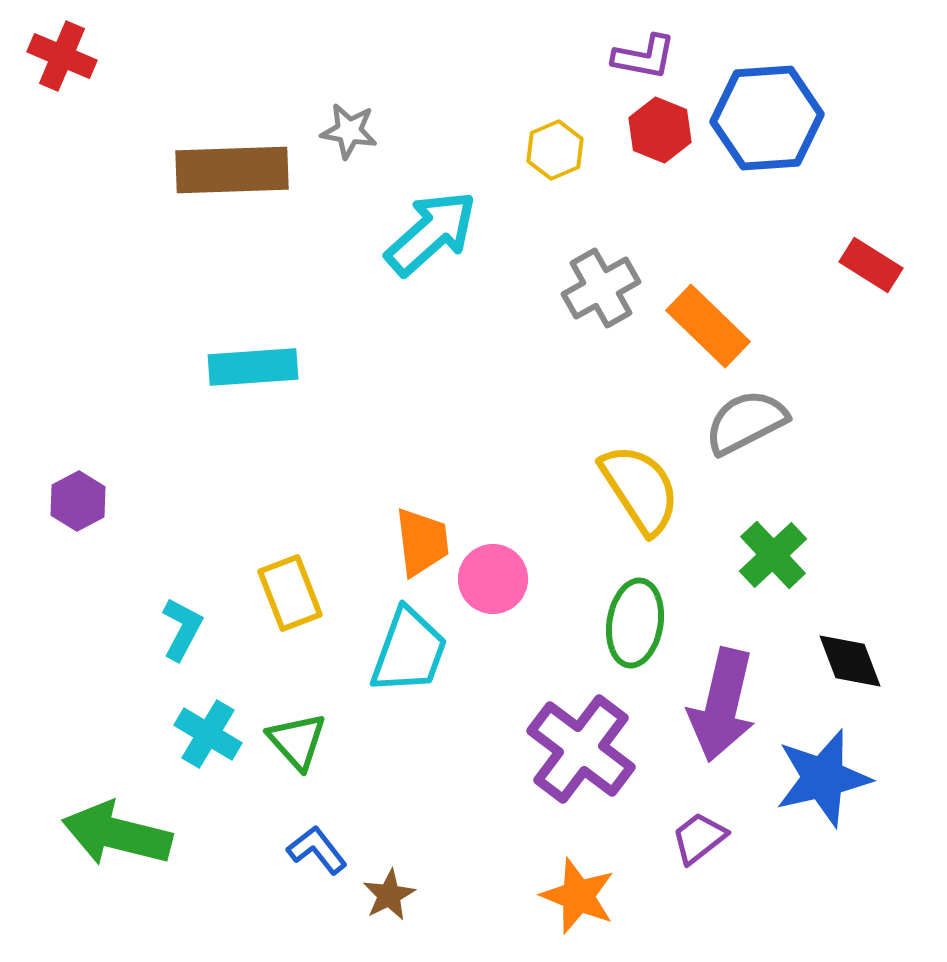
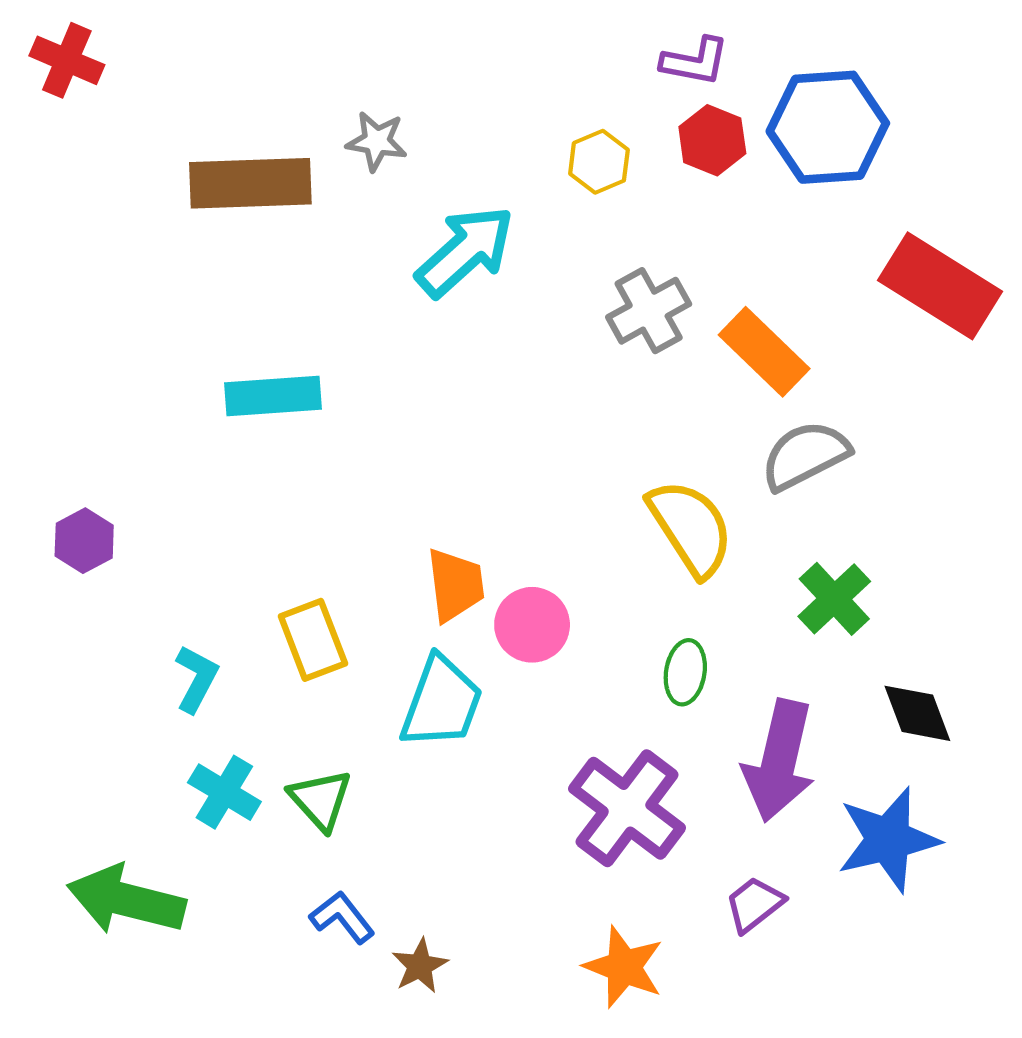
red rectangle: (871, 265) -> (940, 286), size x1.8
green ellipse: (635, 623) -> (685, 672), size x0.7

